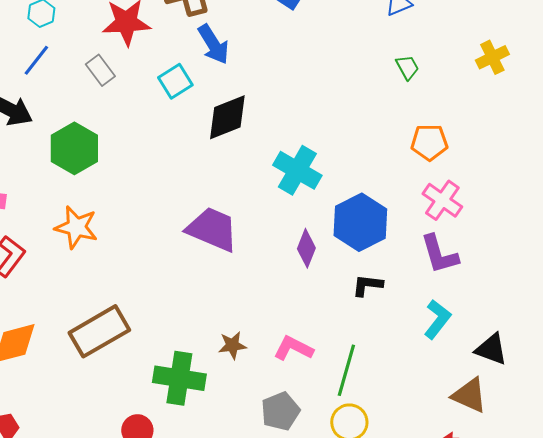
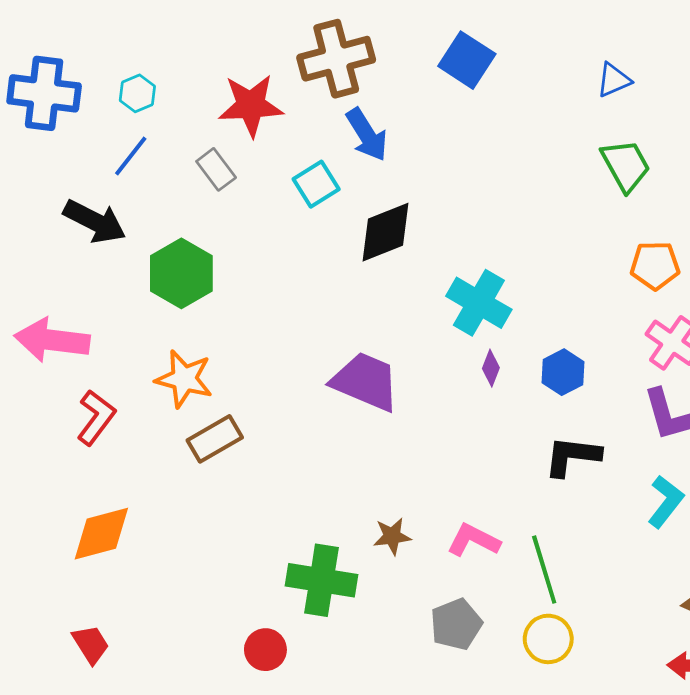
green trapezoid: (407, 67) -> (626, 165), size x1.6
blue hexagon: (360, 222) -> (563, 372), size x0.6
purple diamond: (306, 248) -> (491, 368), moved, size x0.7
black L-shape: (367, 285) -> (572, 456), size x1.4
brown rectangle: (99, 331) -> (215, 439), moved, size x0.7
green line: (346, 370) -> (544, 570), turned -33

